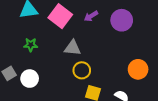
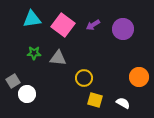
gray triangle: (73, 48) -> (58, 58), moved
white circle: (30, 79) -> (27, 94), moved

